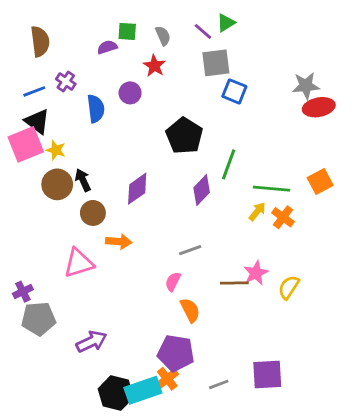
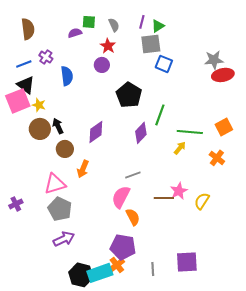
green triangle: (226, 23) -> (158, 26), moved
purple line: (203, 31) -> (142, 22), turned 64
purple circle: (130, 93) -> (102, 65), moved
orange cross: (283, 217) -> (217, 158), moved
orange arrow: (119, 242) -> (83, 169), turned 108
pink semicircle: (173, 282) -> (121, 197), size x1.6
gray pentagon: (39, 319) -> (60, 209), moved, turned 30
gray line: (219, 384) -> (153, 269), turned -72

